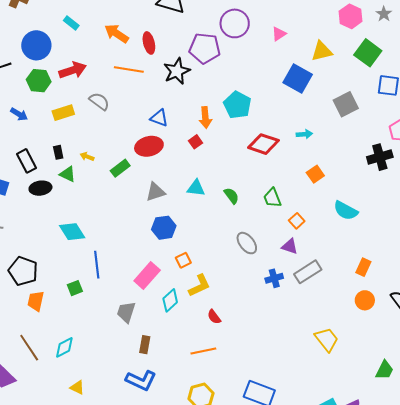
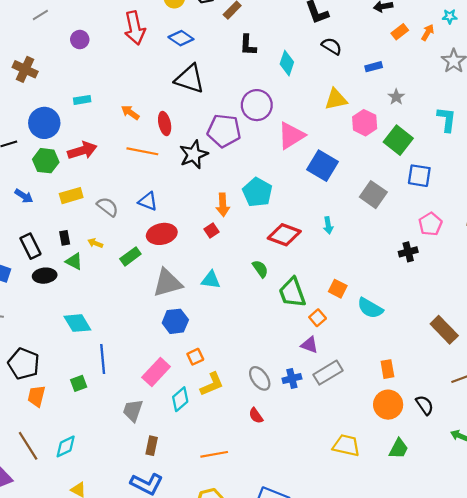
gray star: (384, 14) -> (396, 97), moved
pink hexagon: (351, 16) -> (365, 123), moved
cyan rectangle: (71, 23) -> (82, 100), turned -49
orange arrow: (117, 33) -> (130, 112), size x0.7
pink triangle: (279, 34) -> (291, 136), moved, size x1.8
yellow triangle: (322, 51) -> (336, 99), moved
gray semicircle: (99, 101) -> (108, 207), moved
gray square: (346, 104) -> (373, 195), turned -30
blue triangle: (159, 118) -> (148, 201), moved
cyan arrow: (304, 134) -> (328, 225), turned 84
black cross: (380, 157) -> (408, 252), size x0.7
orange square: (315, 174) -> (338, 289), moved, turned -30
gray triangle: (155, 192) -> (167, 283), size x1.4
green semicircle: (231, 196) -> (260, 269), moved
green trapezoid: (272, 198) -> (292, 293), size x1.4
gray ellipse: (247, 243) -> (260, 378), moved
orange rectangle: (363, 267) -> (387, 369), turned -36
orange circle: (365, 300) -> (388, 405), size x1.4
red semicircle: (214, 317) -> (256, 416), moved
yellow trapezoid: (327, 339) -> (346, 445), turned -40
green trapezoid: (385, 370) -> (399, 449), moved

